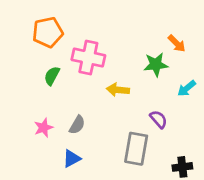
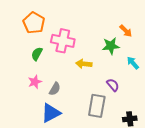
orange pentagon: (48, 32) -> (34, 23), turned -30
cyan arrow: (187, 88) -> (133, 63), turned 88
pink star: (43, 128) -> (35, 82), moved
blue triangle: (72, 159) -> (51, 113), size x1.5

